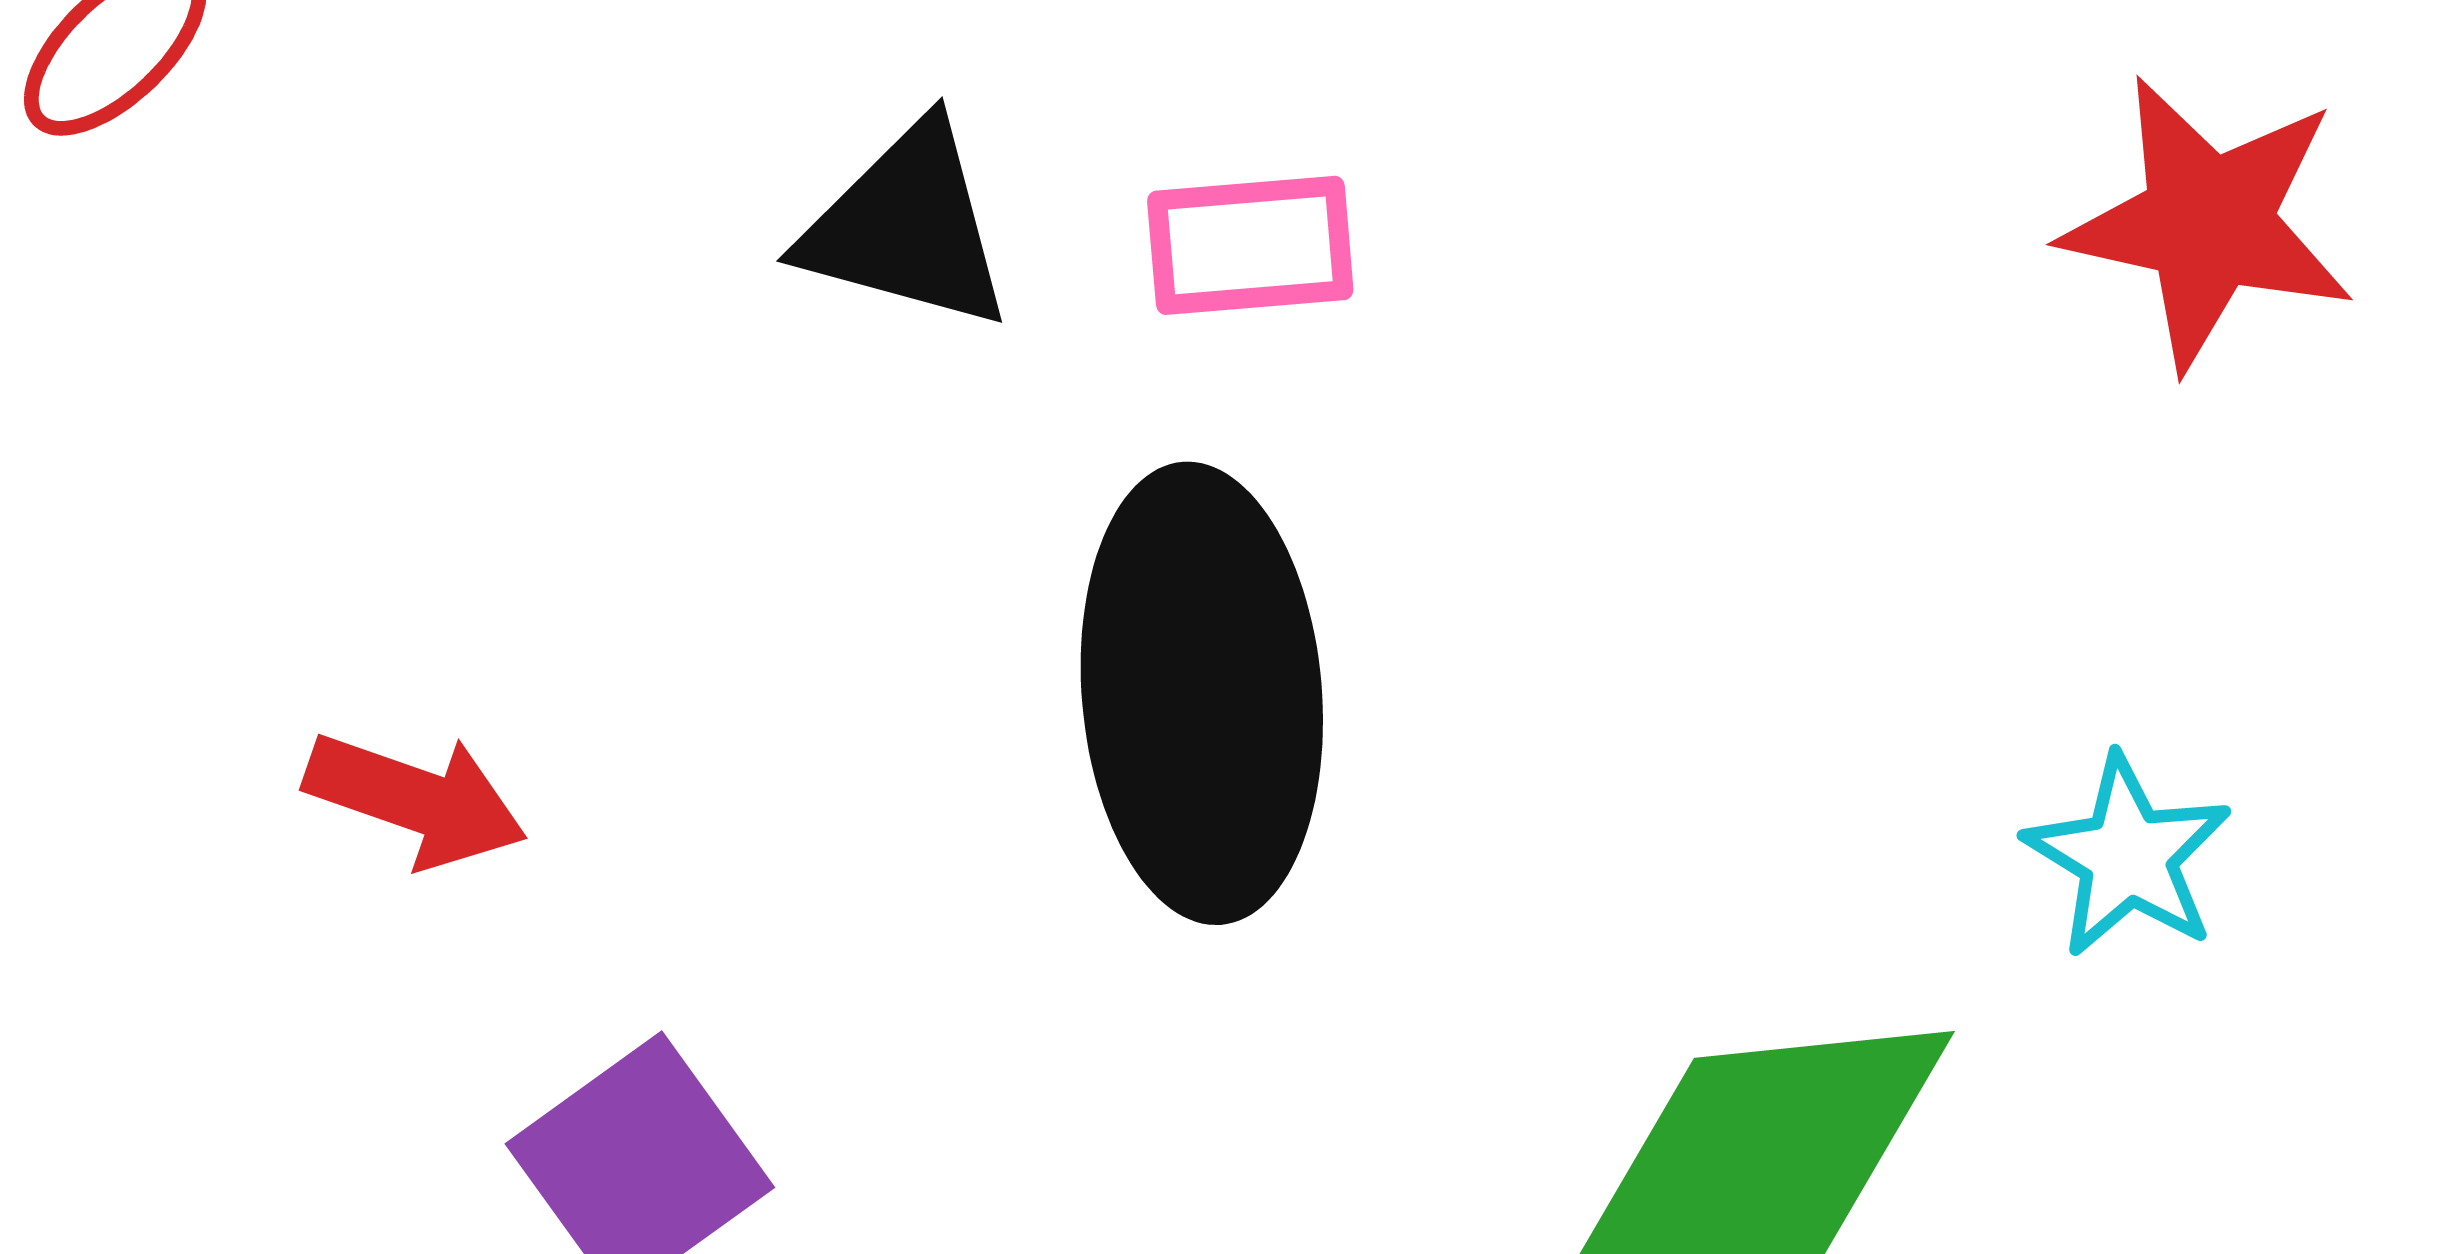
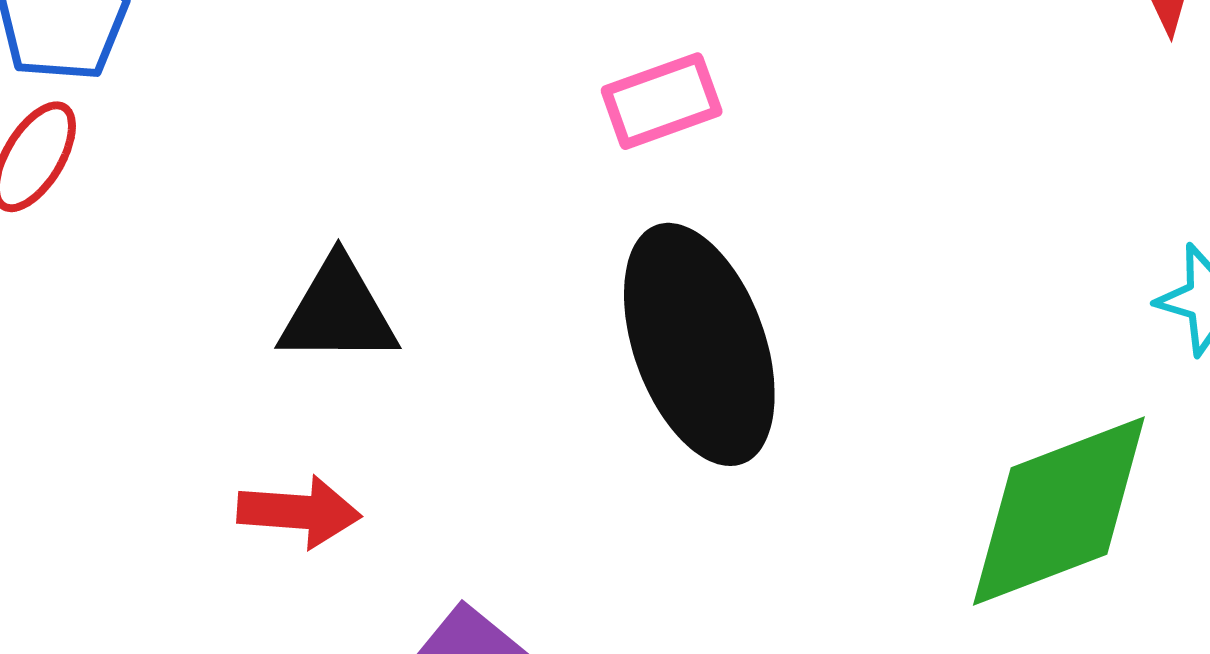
black triangle: (907, 227) -> (338, 312), moved

